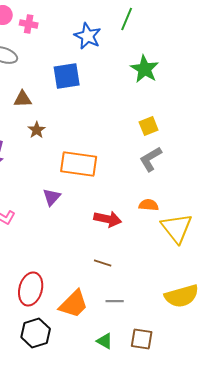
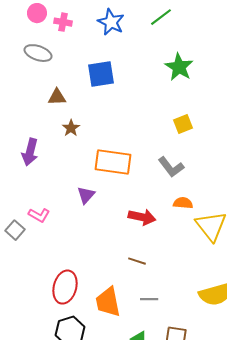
green line: (127, 19) -> (161, 17), turned 30
blue star: (88, 36) -> (111, 22), moved
gray L-shape: (151, 159) -> (171, 167), moved, turned -96
orange trapezoid: (74, 304) -> (108, 302), turned 124

